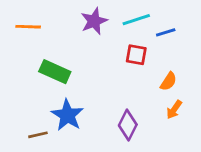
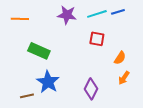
purple star: (94, 21) -> (67, 15), turned 30
blue line: (166, 32) -> (118, 12), moved

